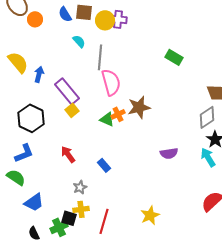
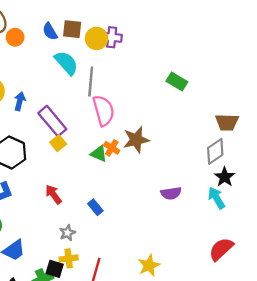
cyan semicircle: (79, 41) -> (66, 63), size x1.6
orange cross: (118, 114) -> (112, 148), turned -32

